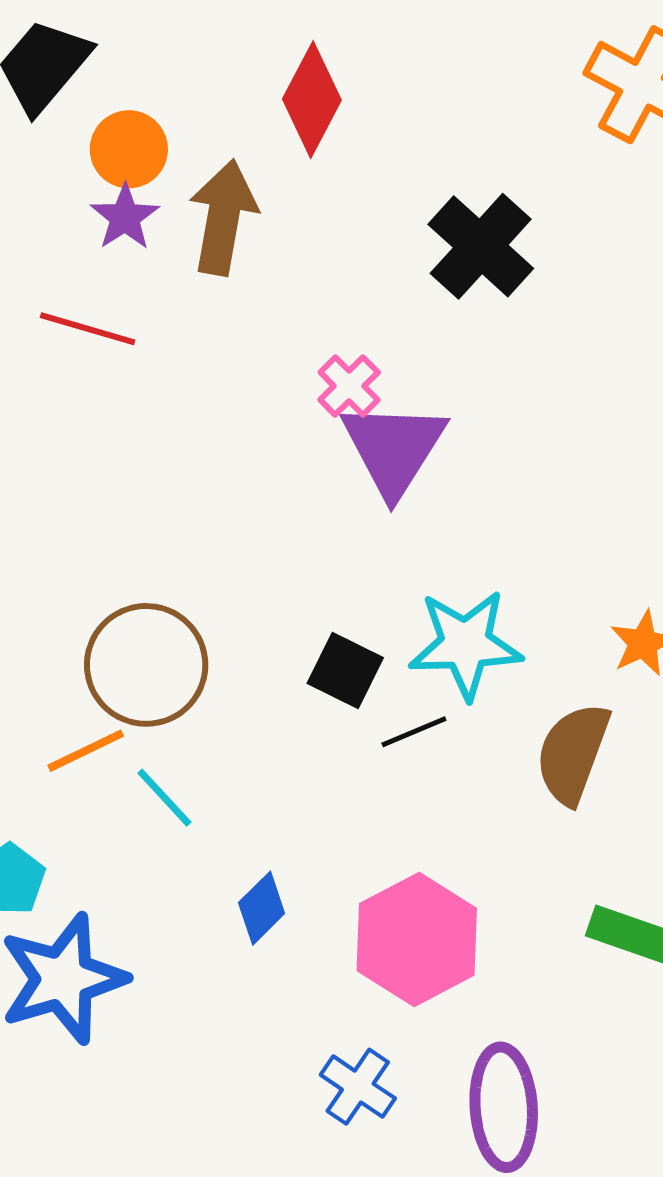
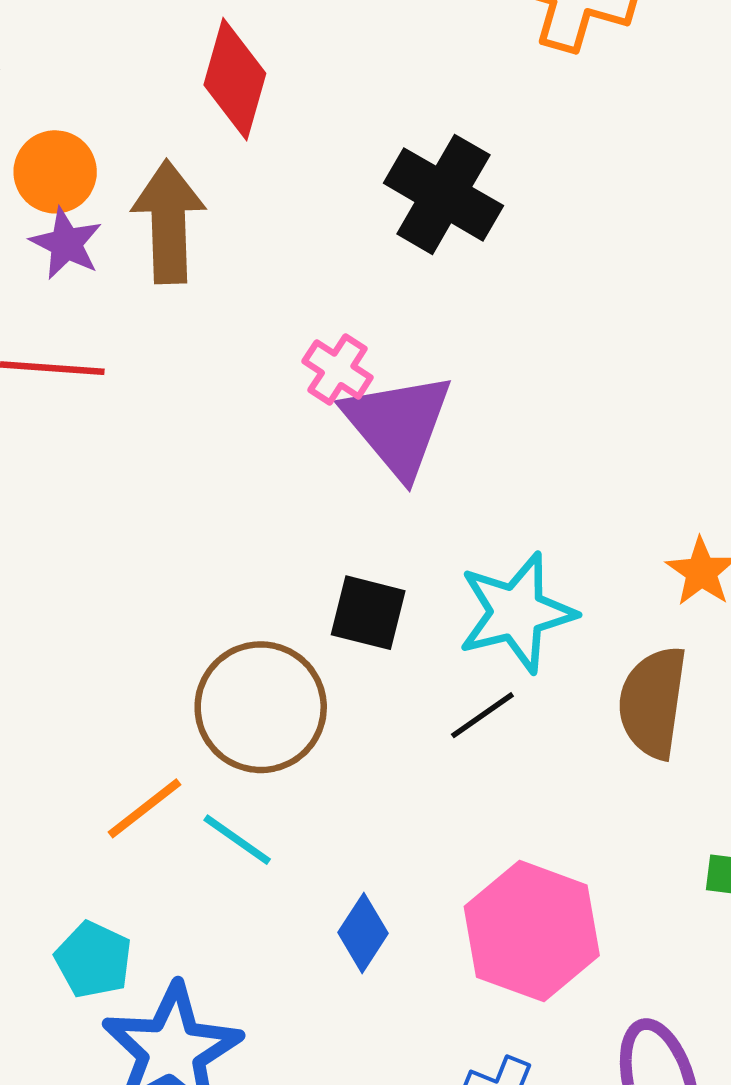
brown circle: (146, 665) -> (261, 707), moved
black square: (345, 671) -> (368, 613), moved

